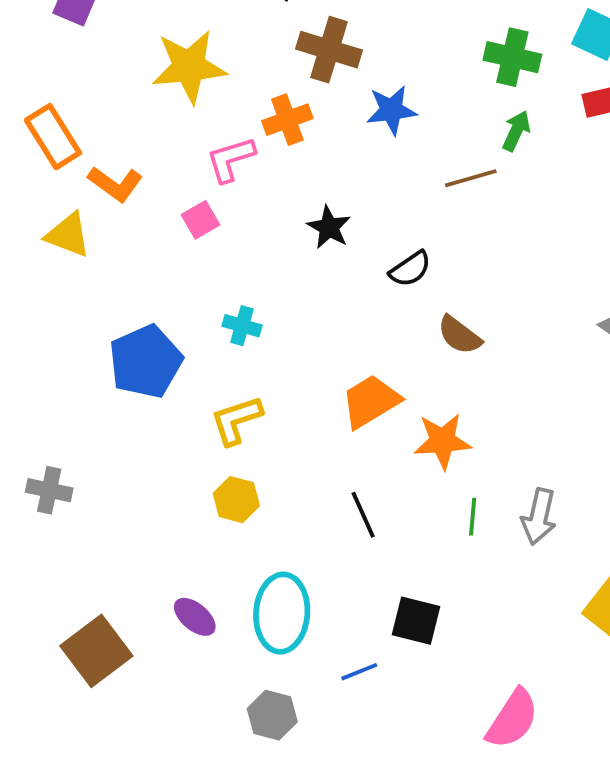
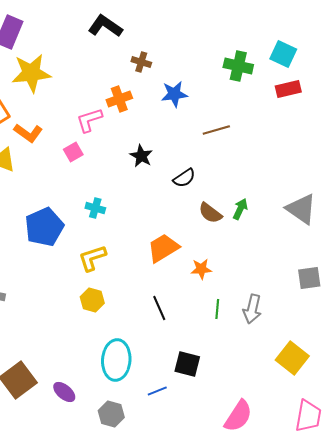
brown cross: (329, 50) -> (141, 62), size x0.6
yellow star: (189, 67) -> (31, 73), moved
green arrow: (516, 131) -> (240, 209), moved
orange star: (442, 441) -> (201, 269), size x0.7
purple ellipse: (195, 617) -> (64, 392), moved

